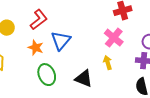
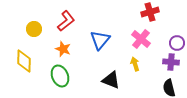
blue triangle: (61, 41) -> (100, 40), moved
green ellipse: (47, 75) -> (60, 76), moved

